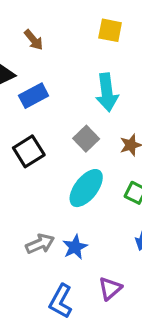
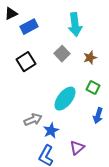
cyan ellipse: (86, 188) -> (65, 99), moved
blue star: (75, 247) -> (51, 131), moved

